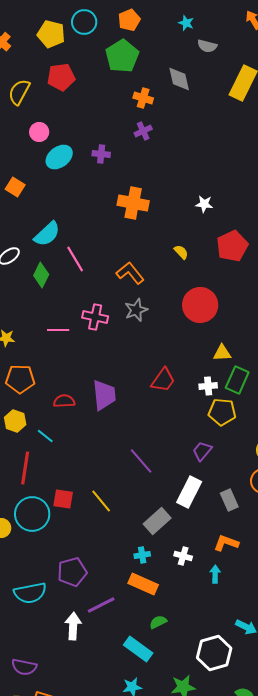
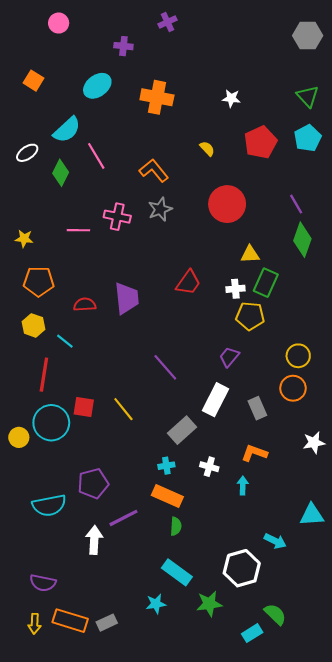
cyan ellipse: (59, 157) -> (97, 86), moved
green semicircle: (158, 622) -> (176, 526), moved, turned 120
cyan rectangle: (138, 649) -> (177, 572), moved

